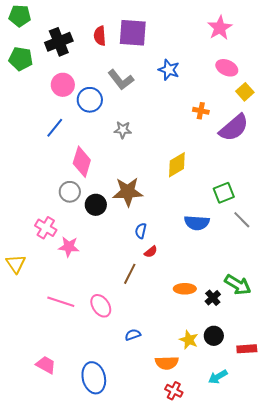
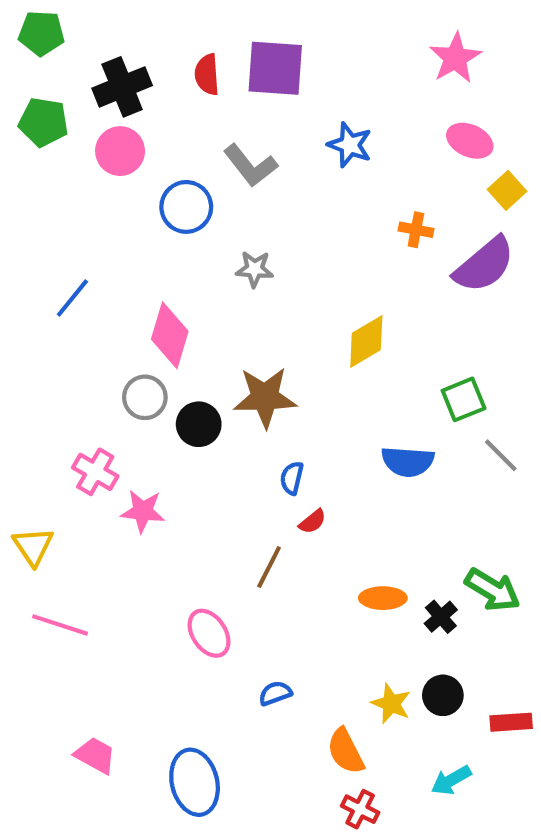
pink circle: (63, 85) -> (120, 151), moved
blue line: (55, 128) -> (72, 298), moved
pink line: (61, 302) -> (60, 625), moved
orange semicircle: (167, 363) -> (346, 751), turned 65

